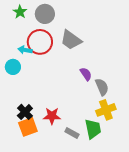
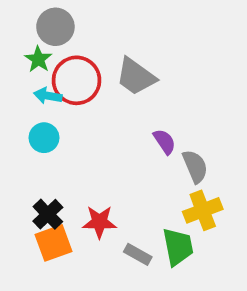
green star: (20, 12) -> (38, 59), moved
gray circle: (45, 14) -> (55, 27), moved
cyan circle: (13, 67) -> (44, 138), moved

